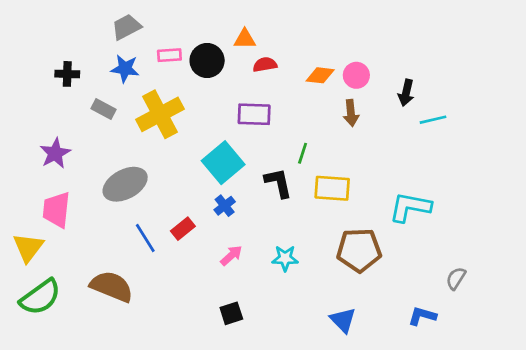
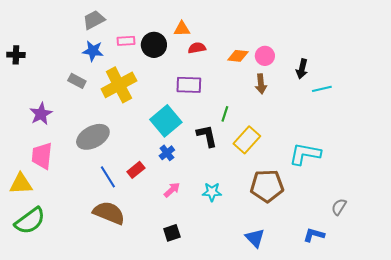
black cross: (67, 74) -> (16, 55), moved
yellow rectangle: (332, 188) -> (247, 140), turned -52
yellow triangle: (28, 247) -> (21, 184), turned 50
brown semicircle: (112, 286) -> (109, 213), moved

